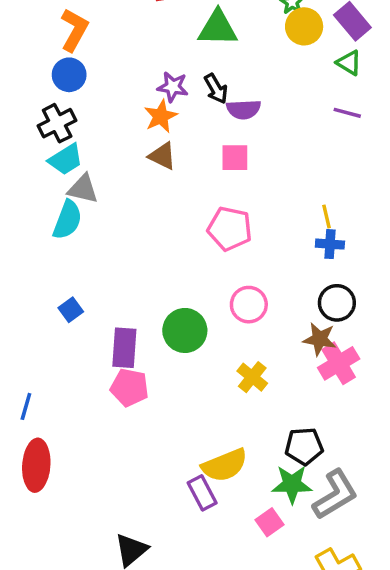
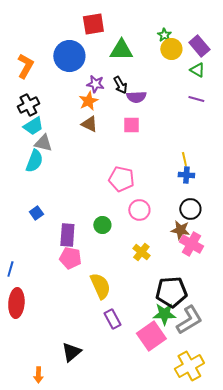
orange L-shape: (74, 30) -> (25, 66), moved
blue circle: (69, 75) -> (69, 56), moved, size x1.6
pink pentagon: (230, 229) -> (121, 179), moved
green circle: (185, 330) -> (102, 225), size x0.7
pink cross: (339, 363) -> (191, 244), turned -30
black pentagon: (304, 446) -> (171, 292), size x1.4
yellow semicircle: (225, 465) -> (100, 286), moved, turned -92
pink square: (270, 522) -> (151, 336), size x1.8

